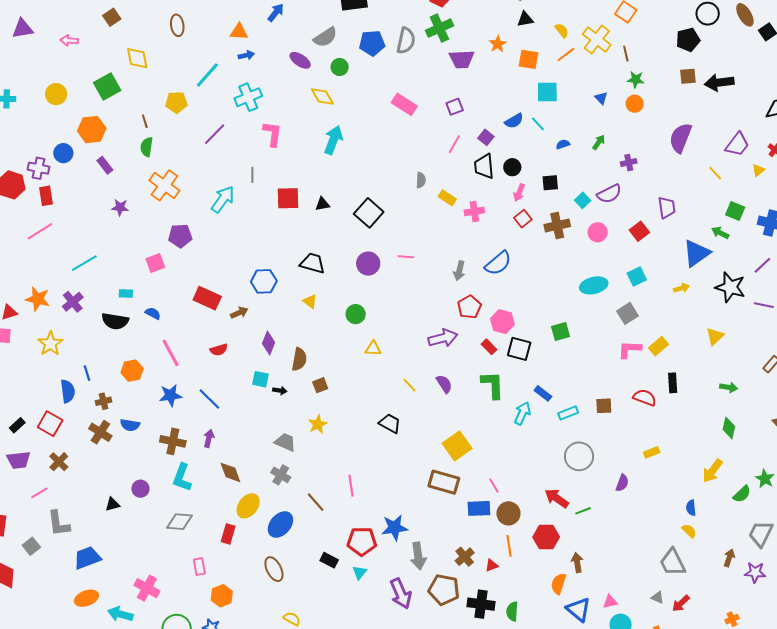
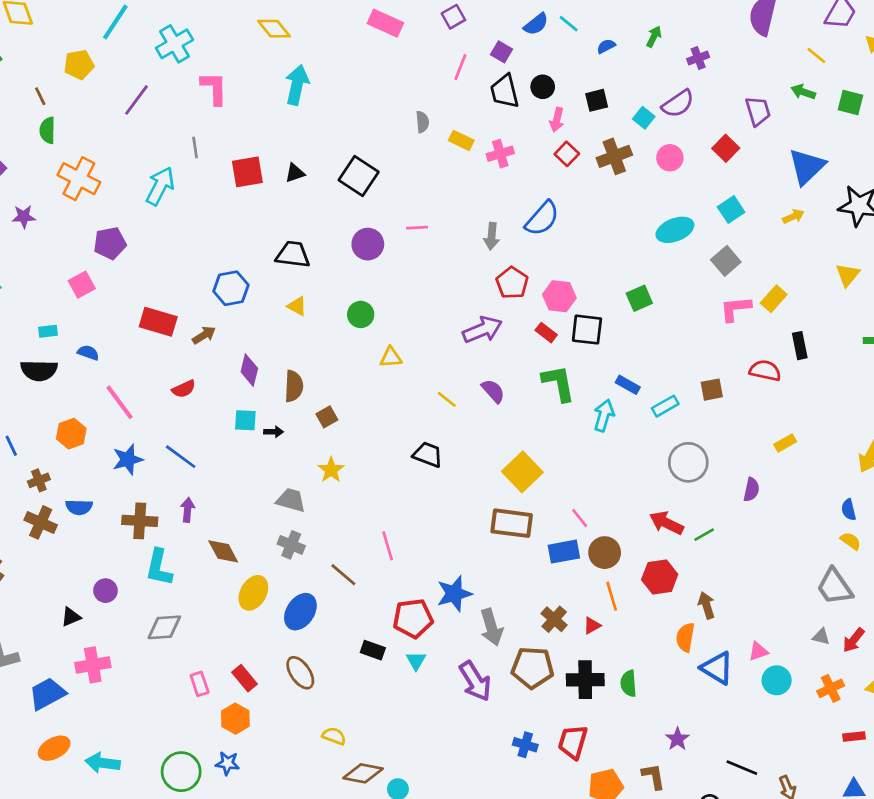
green arrow: (720, 233) -> (803, 92), moved
red rectangle: (228, 534) -> (245, 678), moved, turned -48
pink cross: (147, 588) -> (93, 665), moved, turned -30

